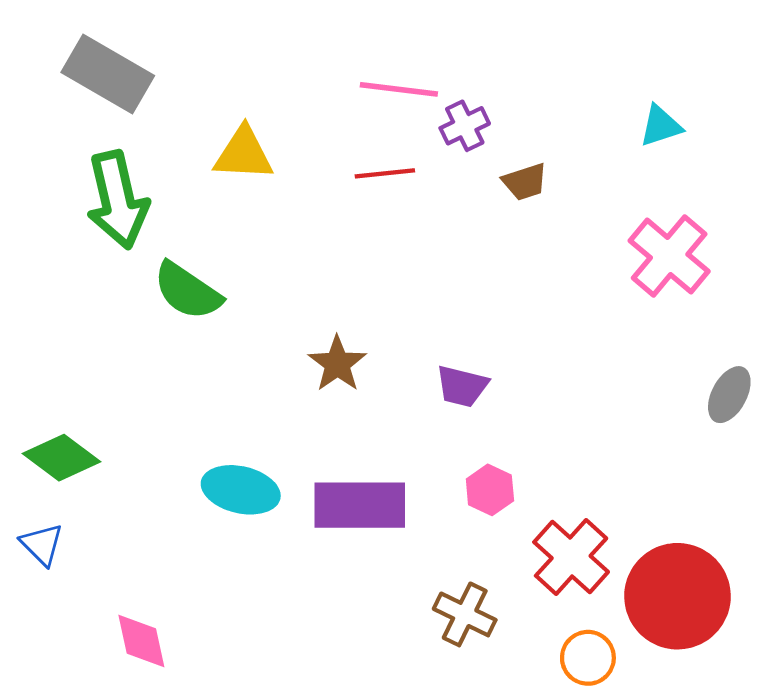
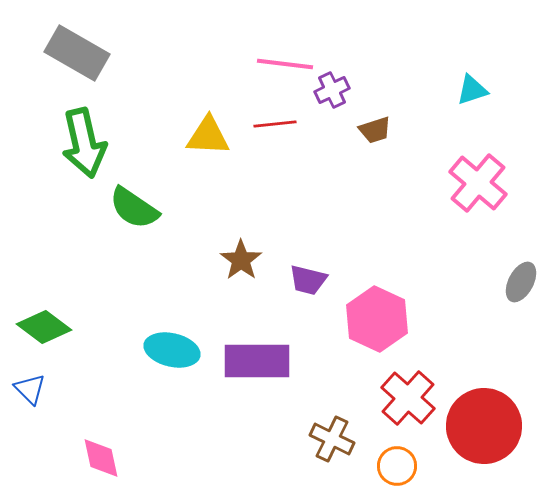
yellow triangle: (244, 154) -> (208, 136), moved
purple trapezoid: (462, 386) -> (308, 280), moved
pink hexagon: (490, 490) -> (377, 319), moved, size x1.8
orange circle: (588, 658) -> (397, 466), moved

